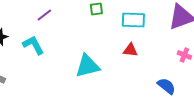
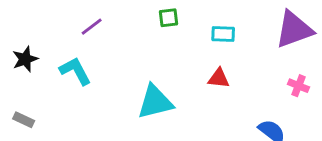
cyan rectangle: (133, 20) -> (223, 34), size x0.7

